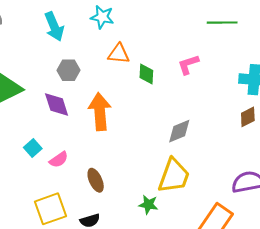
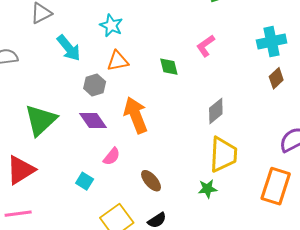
cyan star: (102, 17) -> (111, 25), turned 30
orange triangle: (119, 54) -> (118, 61), moved
cyan square: (33, 148) -> (85, 181), moved
pink semicircle: (59, 160) -> (112, 156), moved

